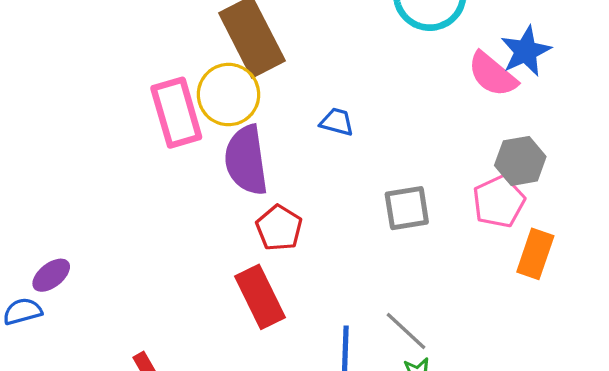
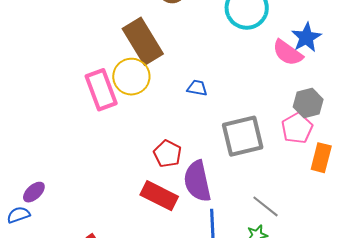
purple semicircle: (246, 160) -> (197, 181), moved
gray square: (407, 208) -> (243, 136), size x1.5
red rectangle: (260, 297) -> (159, 196), turned -33
gray line: (406, 331) -> (265, 206), moved

